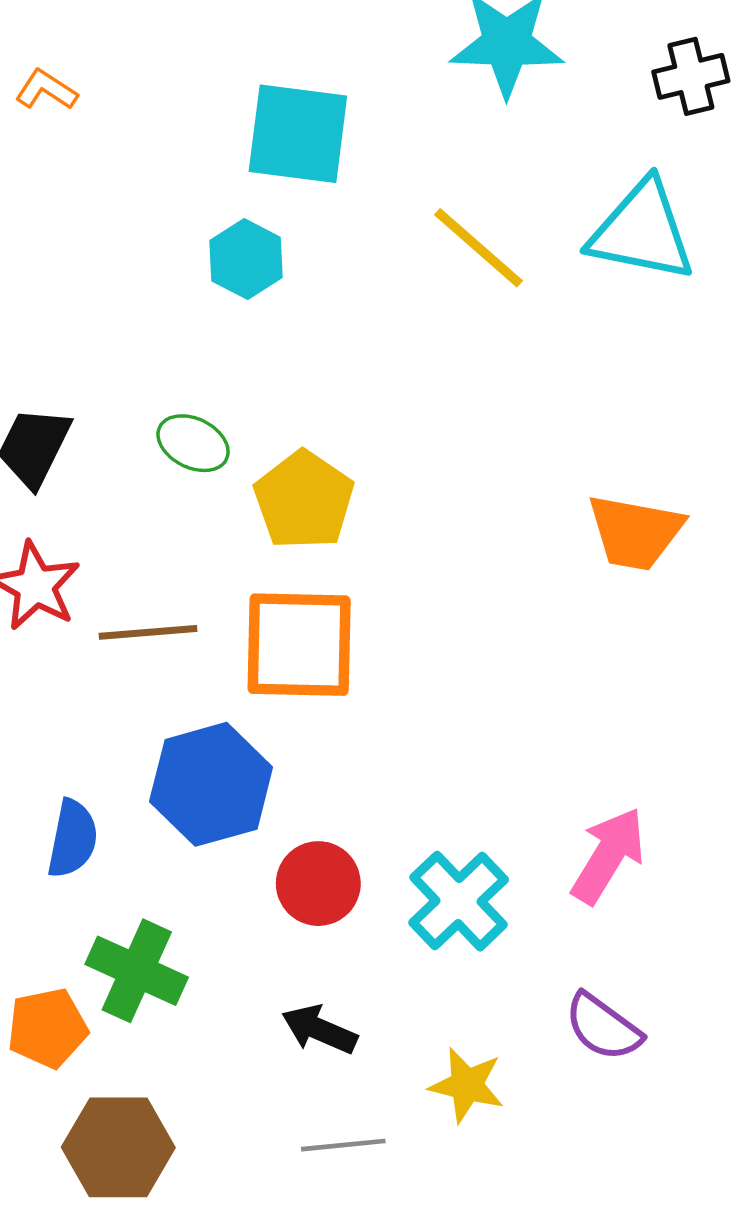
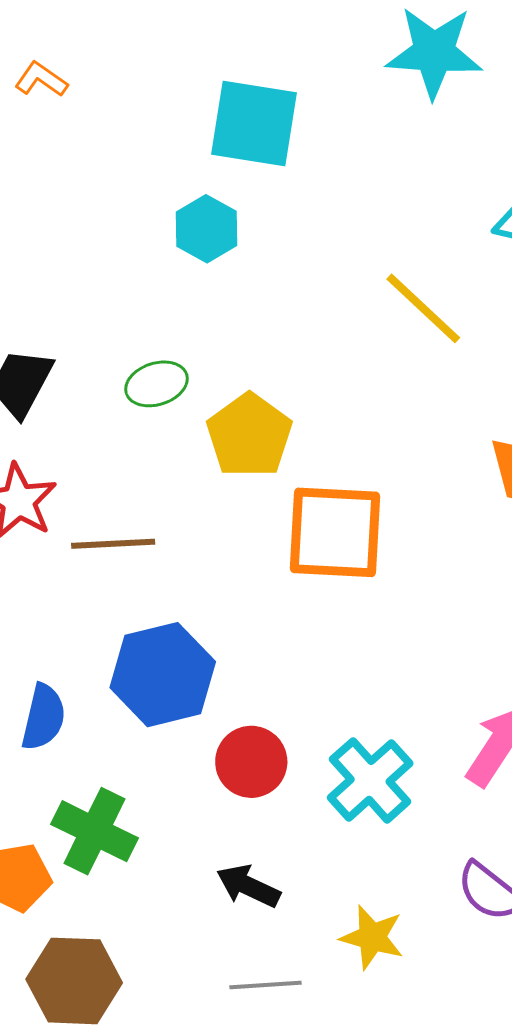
yellow line: (479, 248) -> (423, 308), moved
green ellipse: (193, 443) -> (156, 384), turned -46
orange square: (299, 645) -> (335, 532), moved

